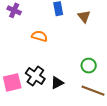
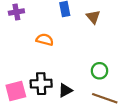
purple cross: (14, 10) -> (16, 12), turned -32
black cross: (35, 76) -> (41, 84), turned -36

